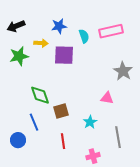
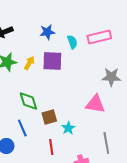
yellow arrow: (41, 43) -> (29, 63), moved, turned -64
gray star: (123, 71) -> (111, 77), turned -30
pink triangle: (107, 98) -> (95, 104), size x1.5
cyan star: (90, 122) -> (68, 128), moved

